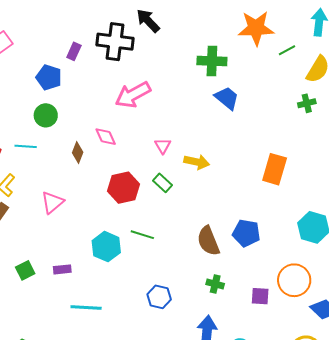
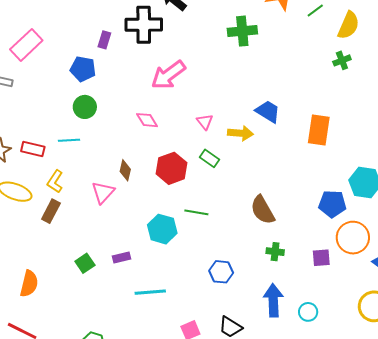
blue trapezoid: (227, 98) -> (268, 111), moved
brown diamond: (78, 152) -> (125, 170), moved
blue pentagon: (246, 233) -> (332, 204), moved

